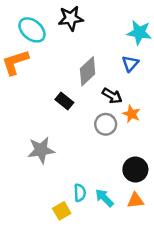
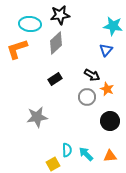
cyan ellipse: (32, 30) -> (30, 24), turned -35
gray diamond: (88, 71) -> (56, 43), moved
black rectangle: (64, 101) -> (55, 79), turned -72
black circle: (135, 170) -> (110, 121), moved

